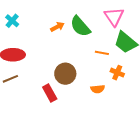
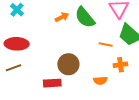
orange cross: (117, 73) -> (120, 65), turned -32
red rectangle: (50, 93) -> (52, 83), turned -66

